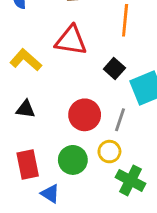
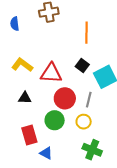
red triangle: (71, 40) -> (51, 73), moved
green circle: (73, 160) -> (55, 120), moved
green cross: (131, 180) -> (92, 150), moved

